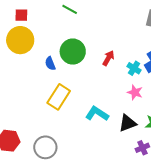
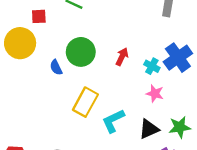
red square: (21, 15) -> (39, 16), moved
yellow rectangle: (59, 97) -> (85, 102), moved
cyan L-shape: (97, 114) -> (113, 121), turned -55

